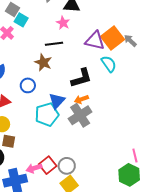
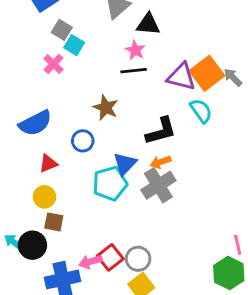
black line: (54, 44) -> (134, 71), moved

